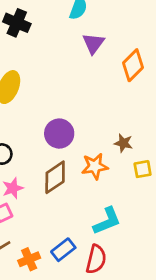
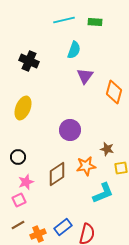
orange diamond: (133, 65) -> (114, 92), turned -30
purple circle: (59, 134) -> (70, 130), moved
cyan L-shape: (107, 221) -> (103, 193), moved

